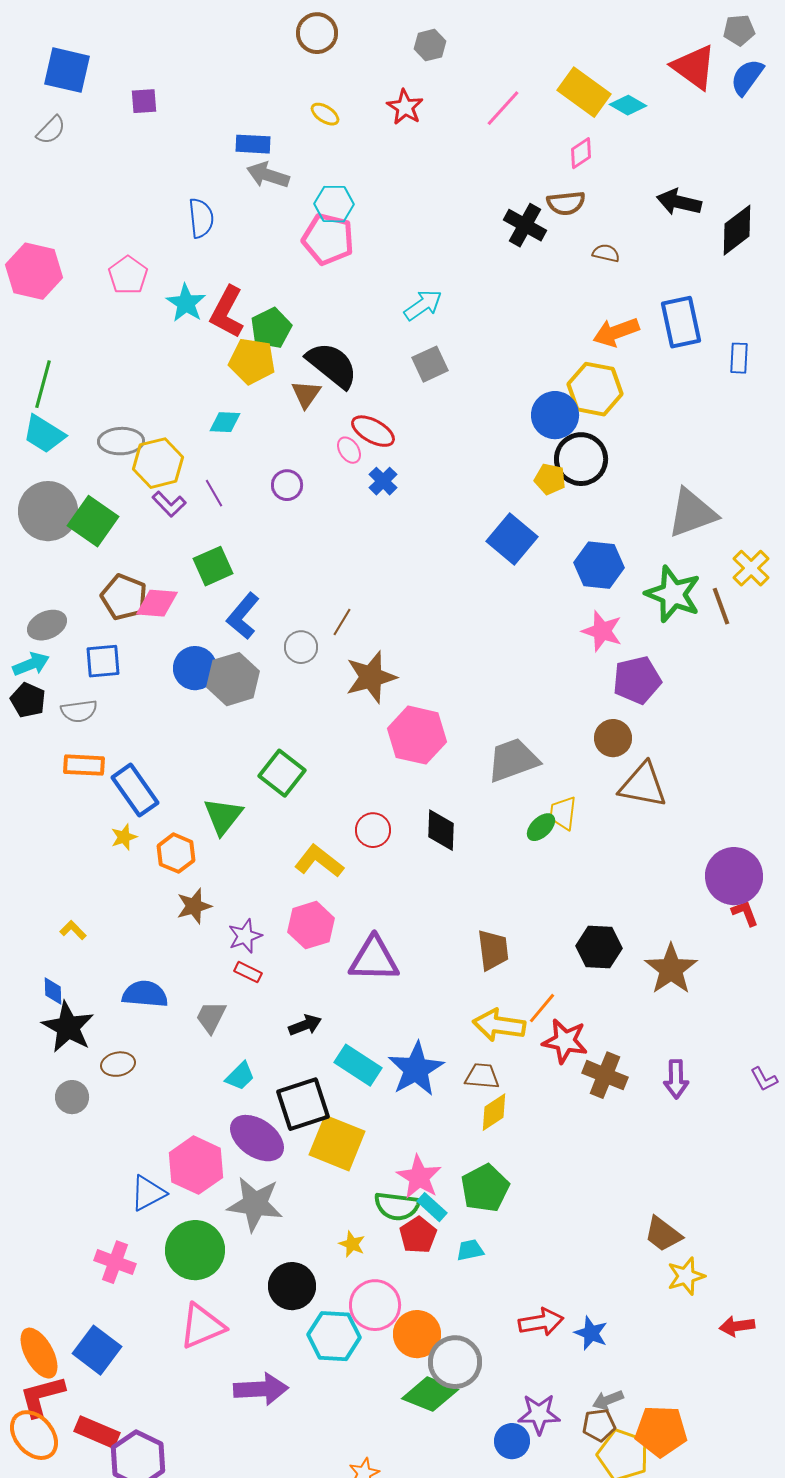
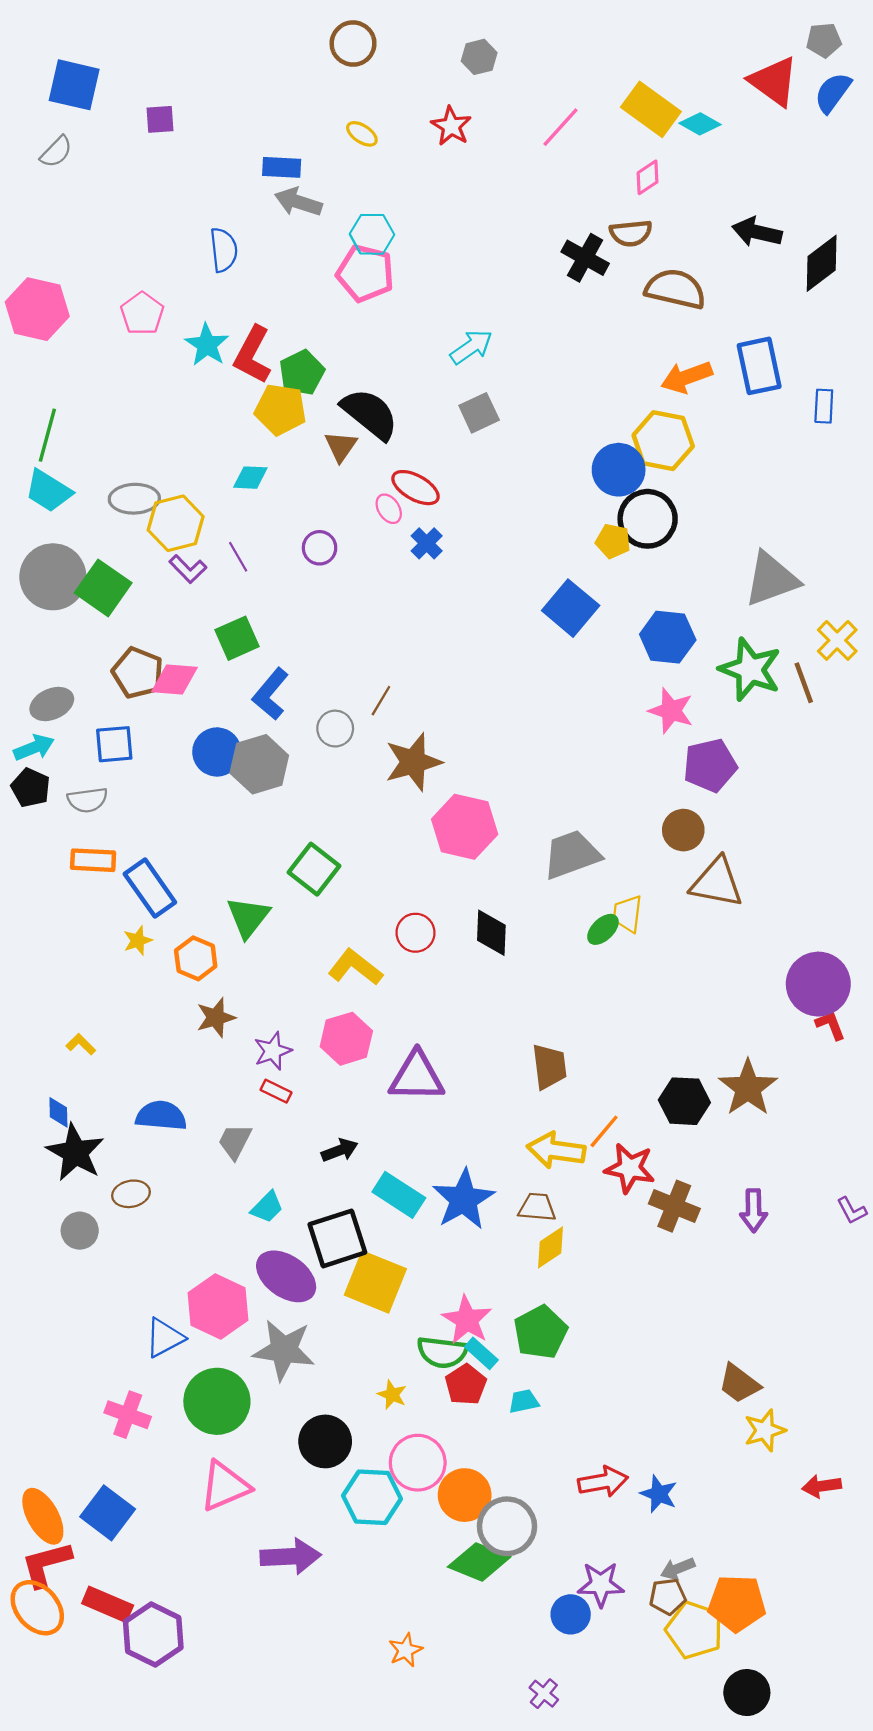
brown semicircle: (606, 253) -> (675, 289), size x2.0
black hexagon: (599, 947) -> (684, 1101), moved

